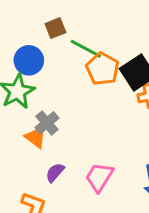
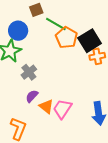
orange triangle: (36, 137) -> (46, 107), moved
purple semicircle: (55, 173) -> (32, 96), moved

